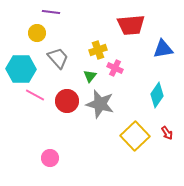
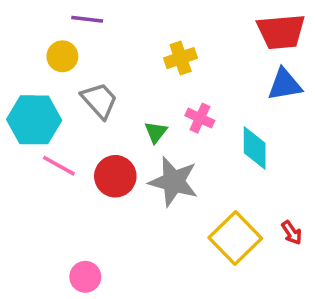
red trapezoid: (131, 25) -> (281, 32), moved
yellow cross: (98, 50) -> (181, 58), moved
cyan diamond: (157, 95) -> (255, 148), moved, turned -35

